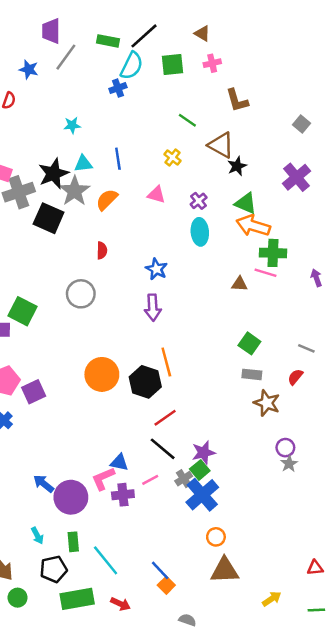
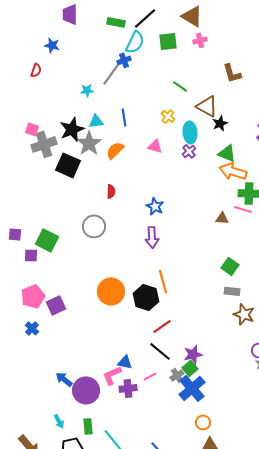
brown triangle: (202, 33) -> (192, 16), size x1.6
gray line: (66, 57) -> (111, 74), moved
brown L-shape: (237, 100) -> (232, 73), moved
cyan ellipse: (200, 232) -> (190, 132), moved

